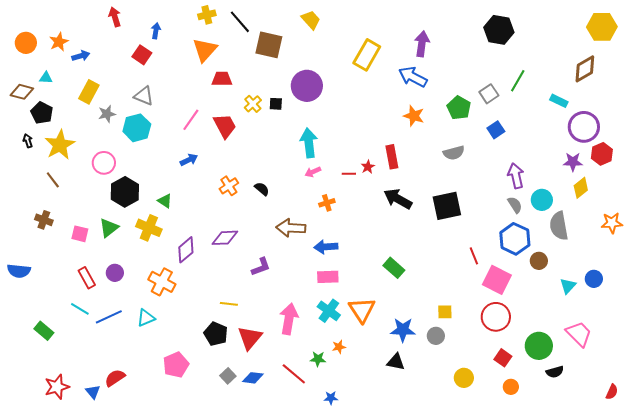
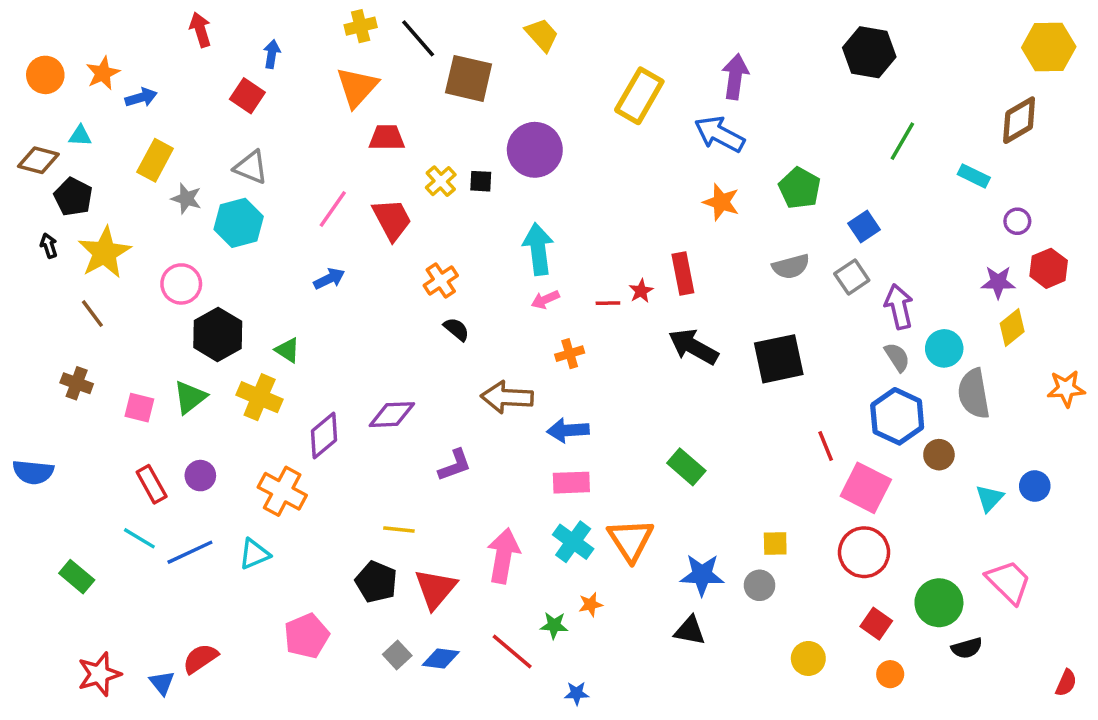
gray square: (489, 94) -> (852, 277), moved
gray star: (107, 114) -> (186, 199), turned 30
purple circle: (584, 127) -> (1017, 221), size x0.5
orange cross: (229, 186) -> (441, 280), moved

